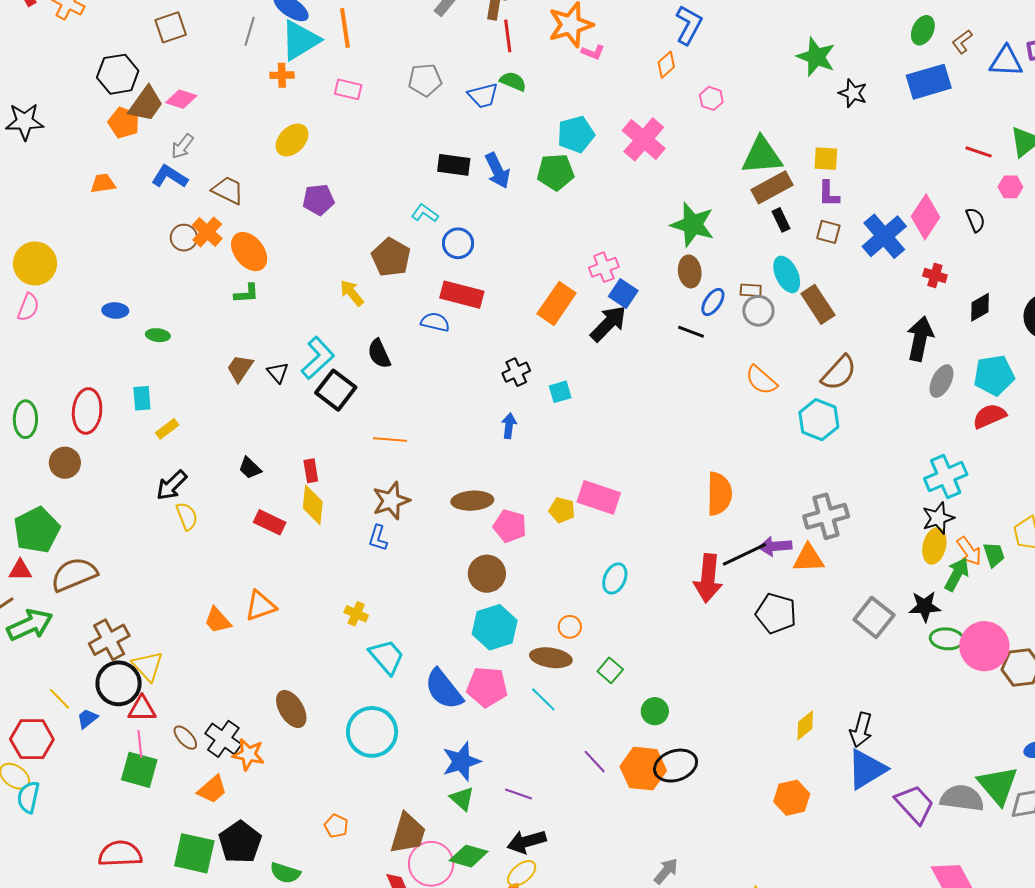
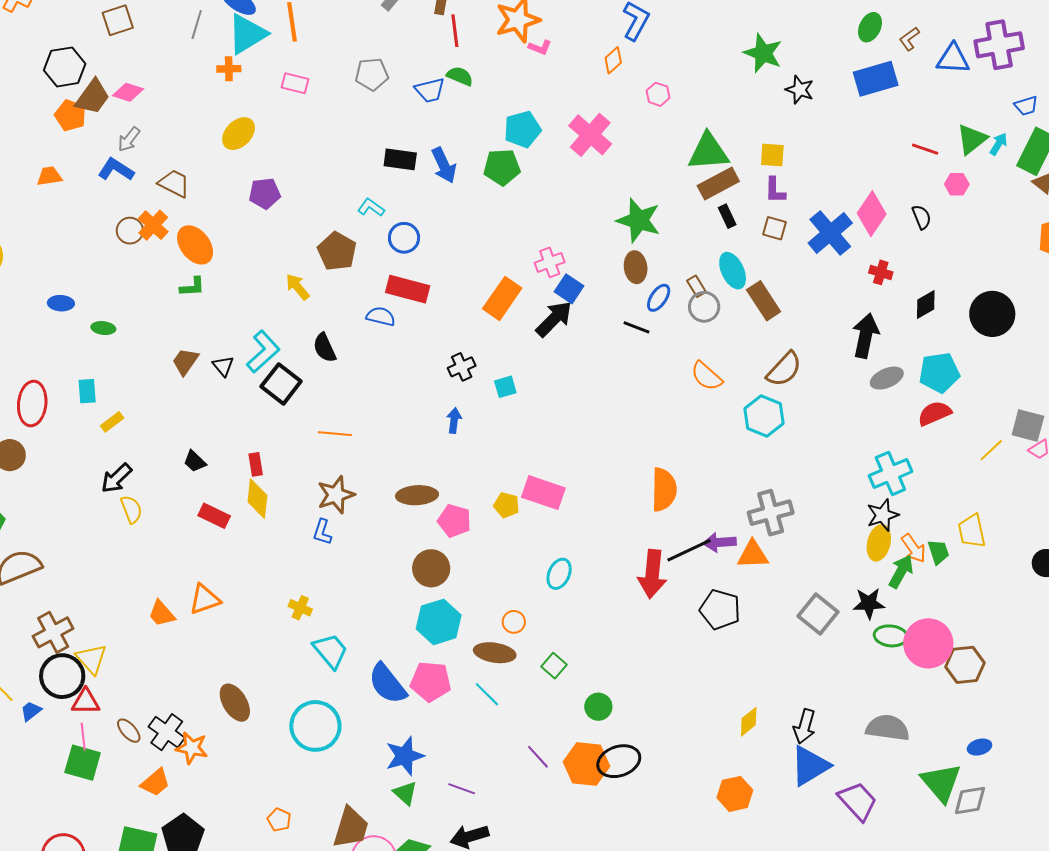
brown rectangle: (751, 290) -> (696, 286), turned 55
gray ellipse: (941, 381) -> (887, 378), turned 40
gray semicircle: (962, 798) -> (888, 728), moved

